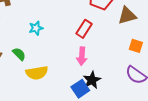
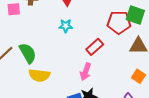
cyan star: (36, 28) -> (66, 26), moved
green semicircle: (19, 54) -> (28, 53), size x1.5

